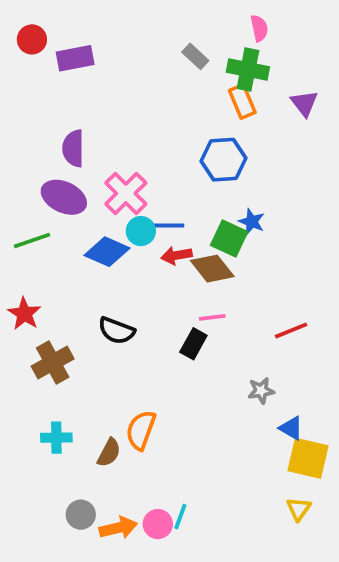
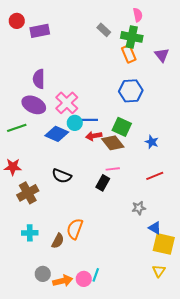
blue hexagon: (223, 160) -> (131, 91), moved
blue star: (252, 222) -> (152, 142), moved
red star: (24, 314) -> (13, 167), turned -30

